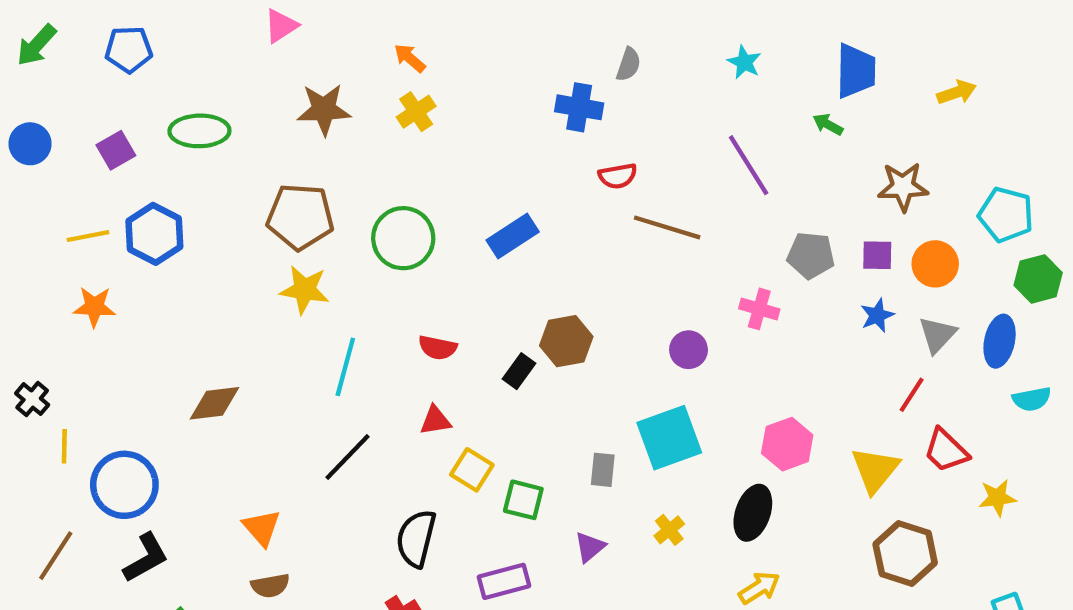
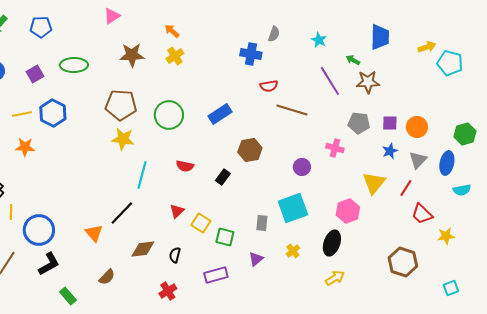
cyan star: (744, 62) -> (319, 40), moved
green arrow: (828, 124) -> (353, 60), moved
brown star: (903, 187) -> (368, 82), moved
cyan pentagon: (1006, 215) -> (450, 63), moved
brown hexagon: (566, 341) -> (250, 150), moved
brown diamond: (214, 403) -> (143, 249), moved
red triangle: (435, 420) -> (177, 211), moved, turned -35
black line: (347, 457) -> (122, 213), moved
yellow triangle: (875, 470) -> (374, 183), moved
orange triangle: (262, 528) -> (94, 233), moved
black semicircle: (416, 538) -> (175, 255), size x0.6
brown semicircle: (270, 586) -> (107, 277), turned -36

